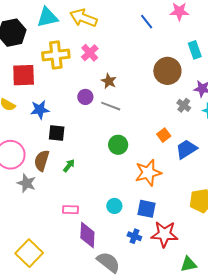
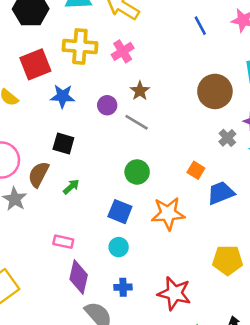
red square: (24, 75) -> (35, 64), turned -30
blue star: (40, 110) -> (63, 96), moved
orange square: (164, 135) -> (196, 170), turned -32
blue square: (146, 209) -> (120, 212), moved
blue cross: (134, 236) -> (123, 287), moved, turned -32

